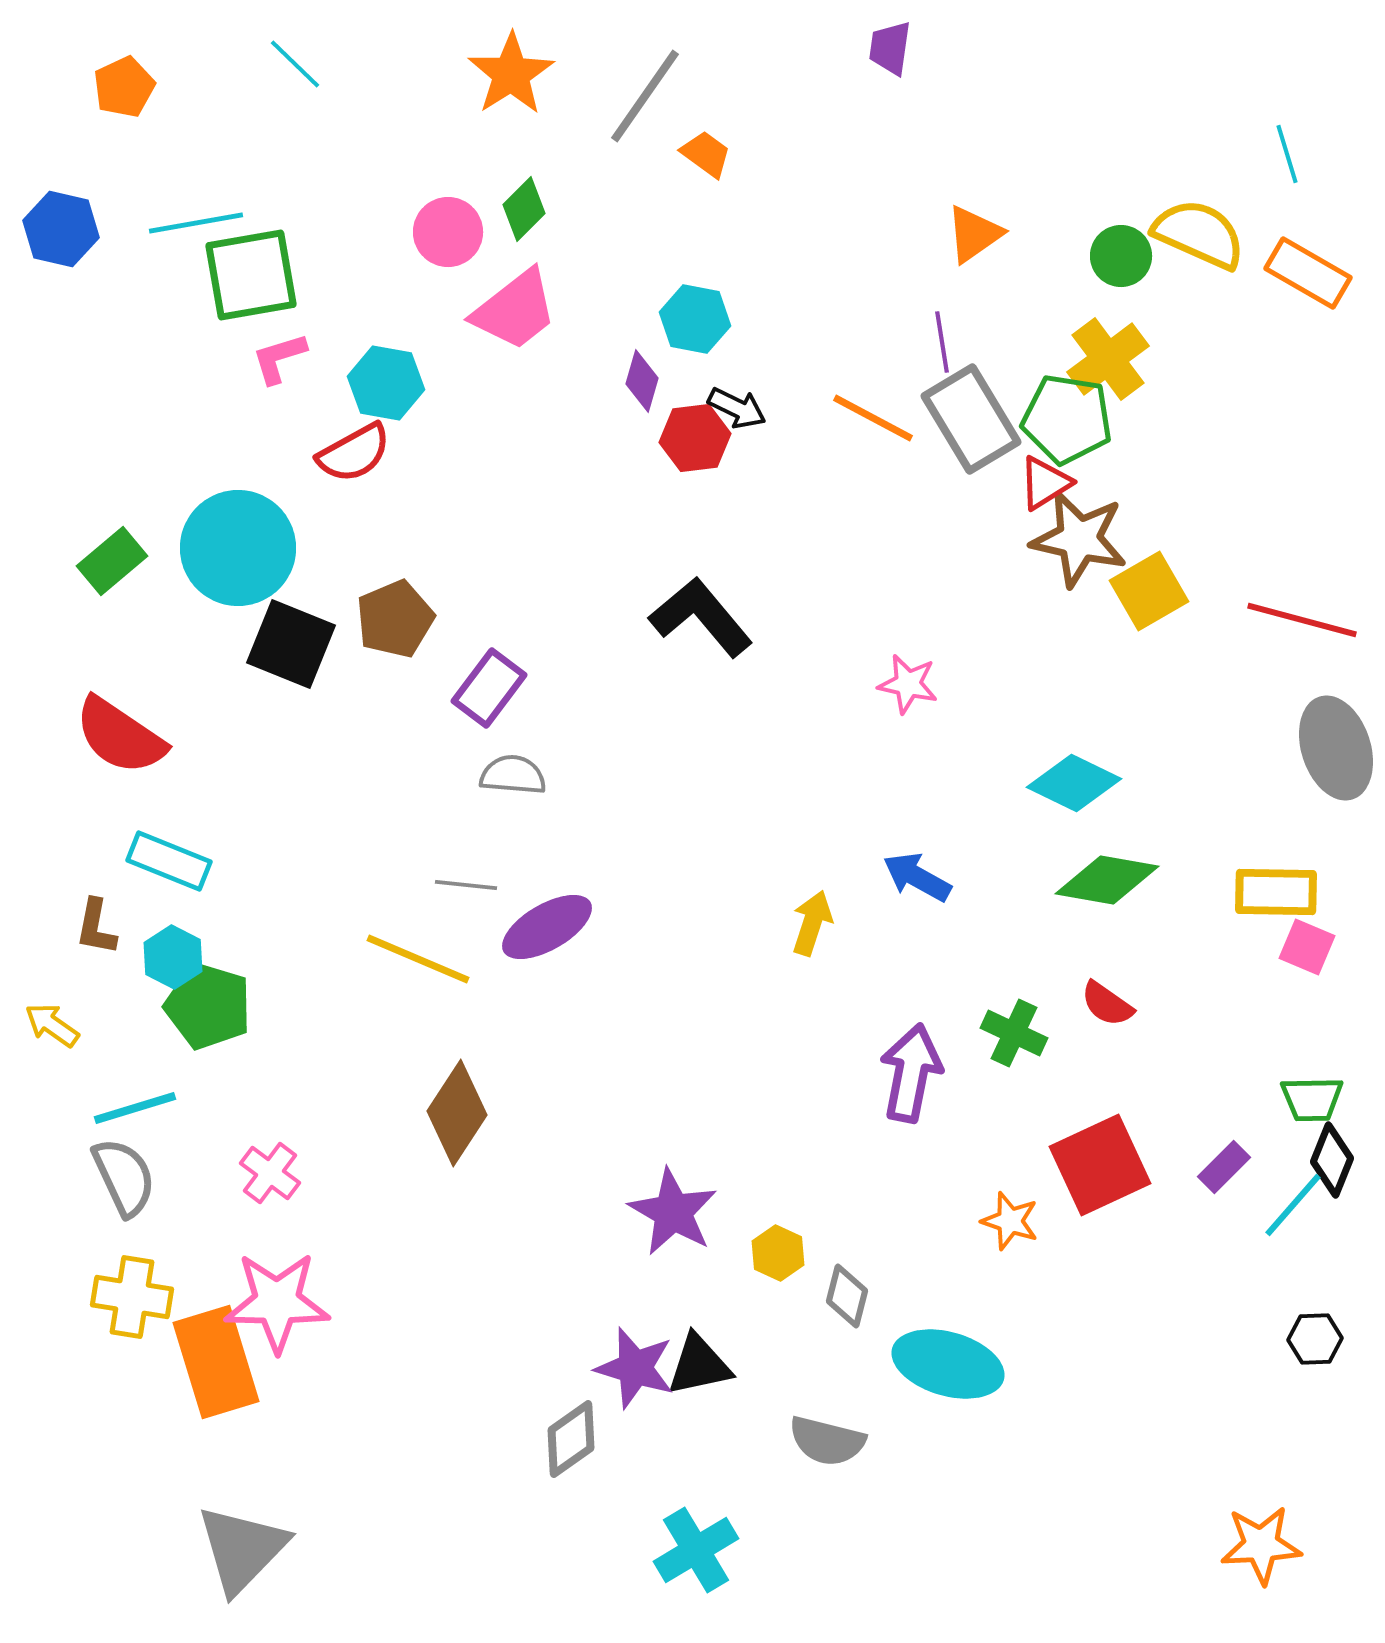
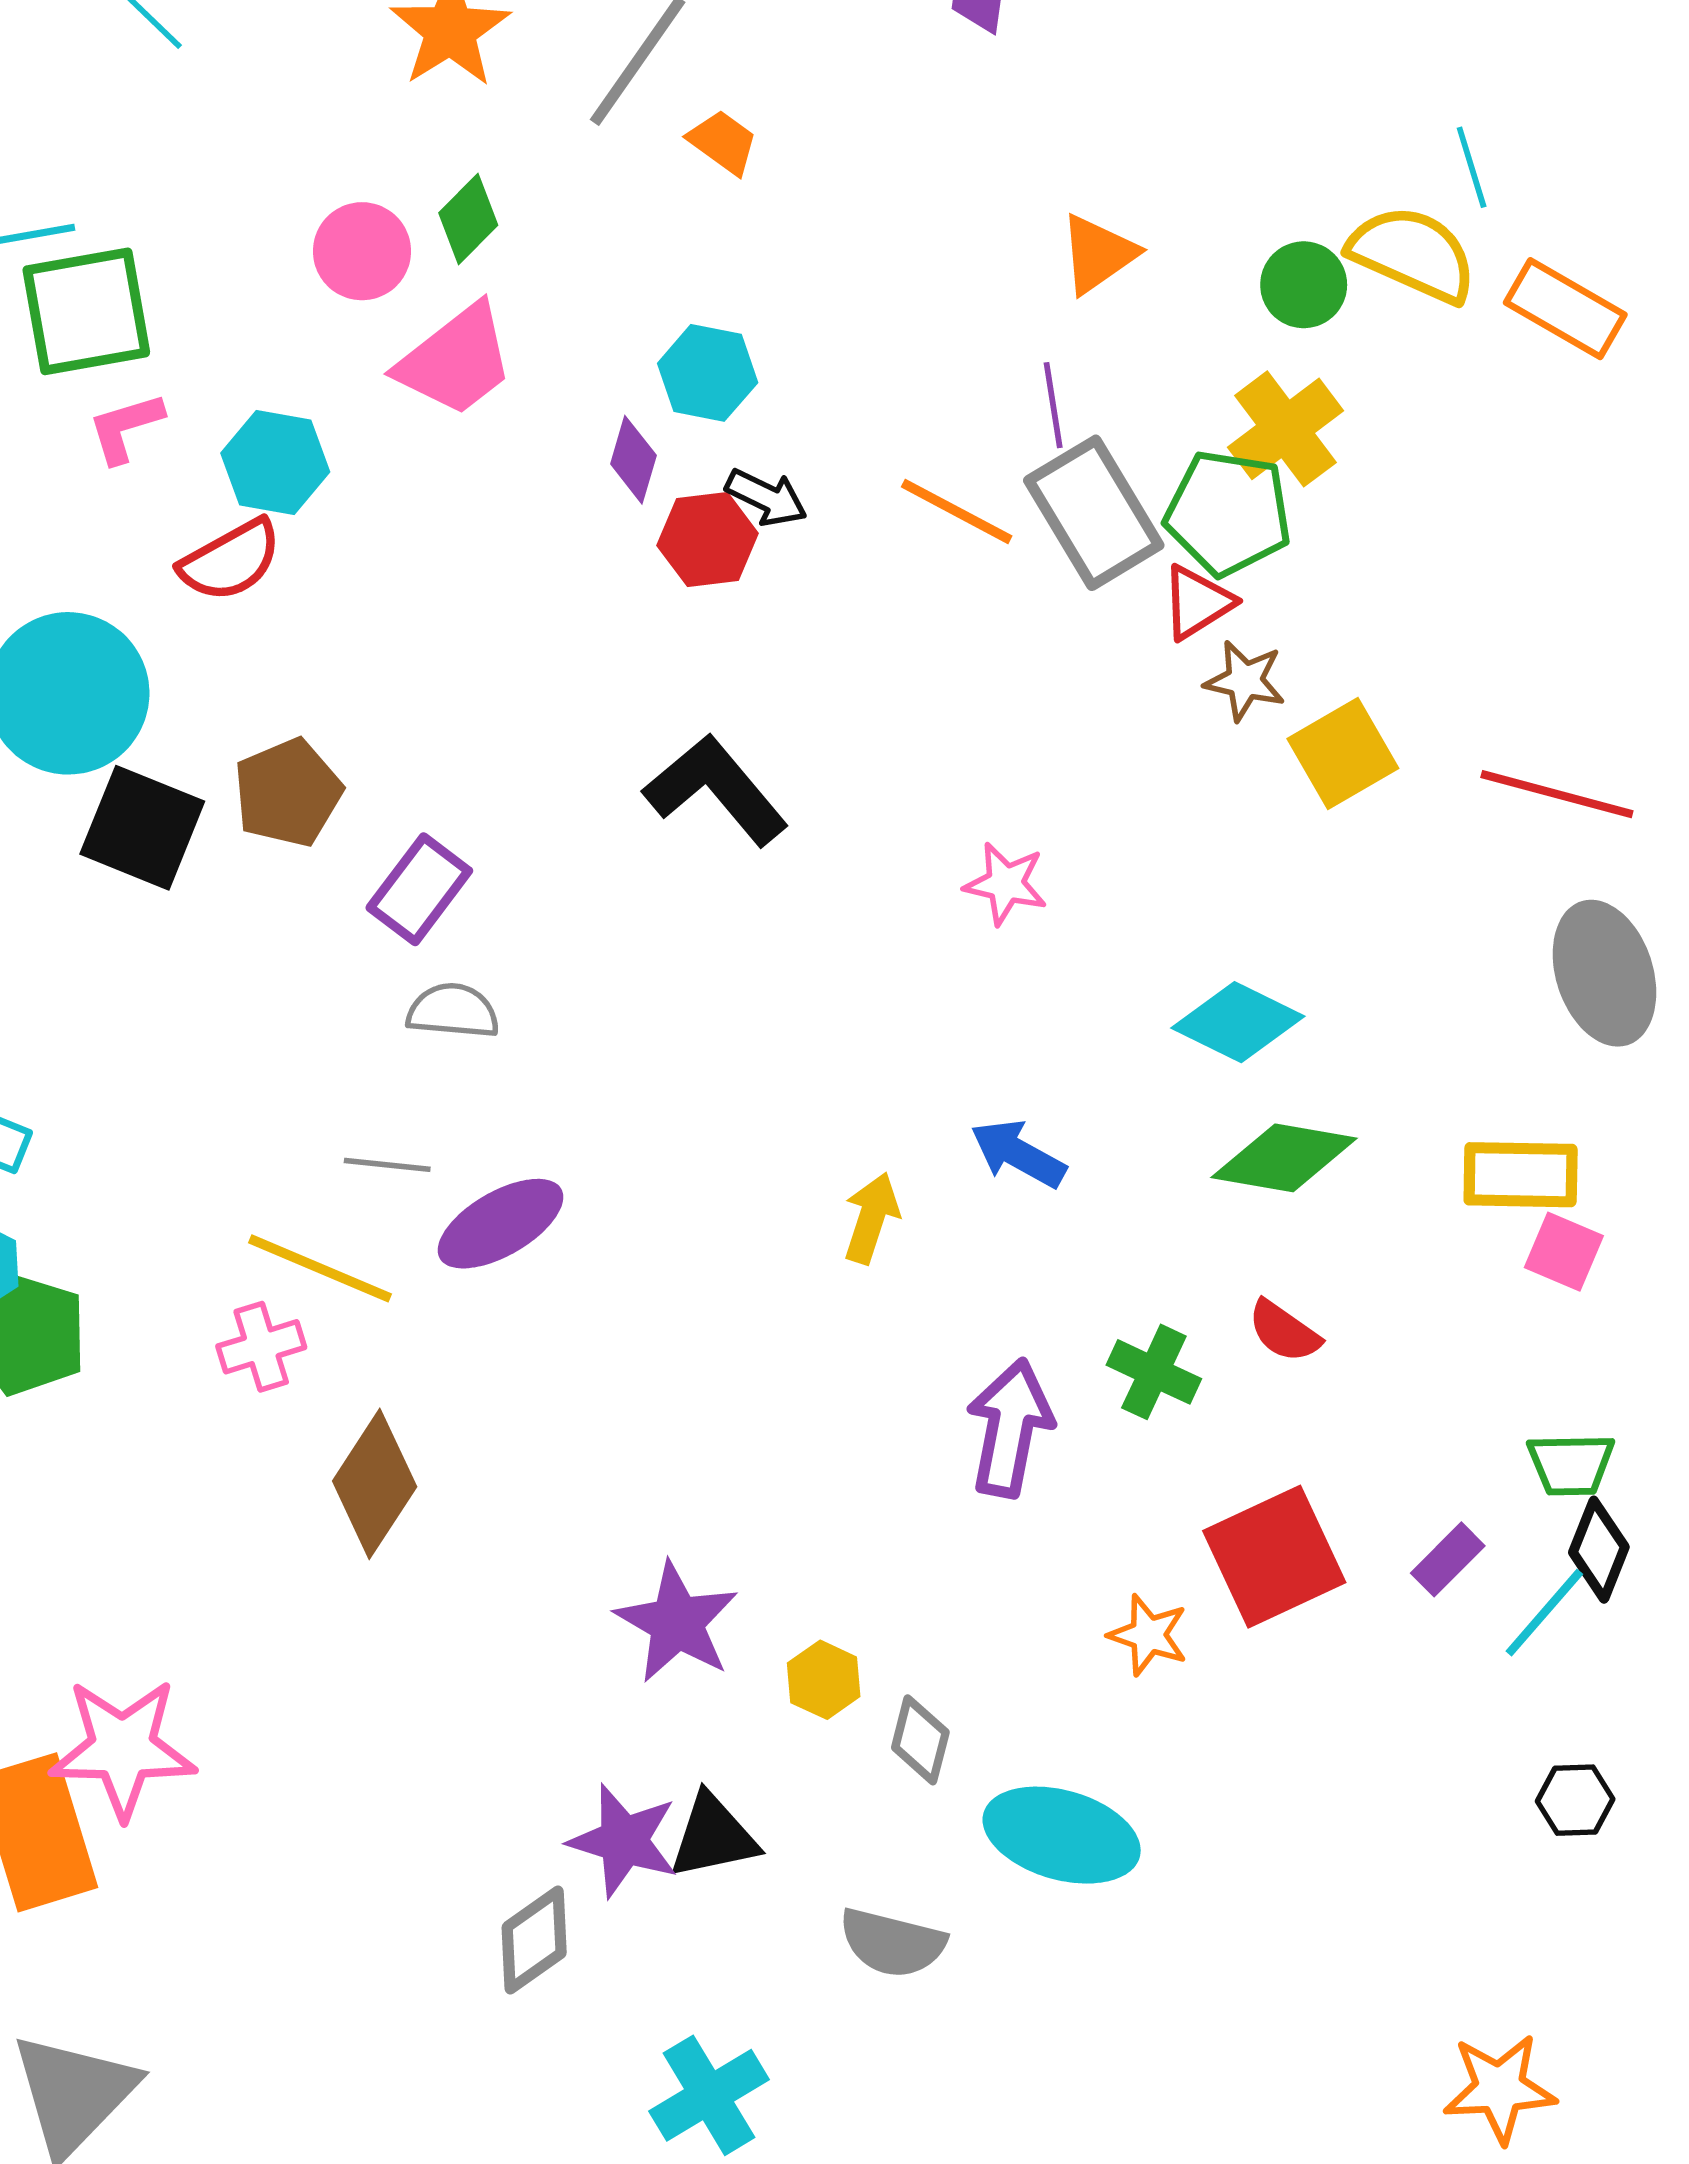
cyan line: (1287, 154) -> (1472, 167), moved
brown star: (1079, 539) -> (1245, 681), size x0.6
pink cross: (270, 1173) -> (261, 1347), moved, turned 36

